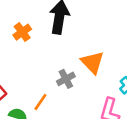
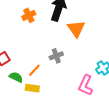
orange triangle: (92, 62) -> (76, 29), moved

